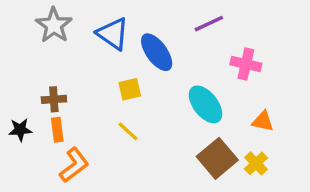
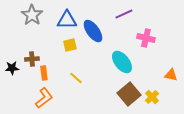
blue triangle: (113, 34) -> (67, 20), turned -35
yellow square: (130, 89) -> (70, 45), moved
orange triangle: (263, 121) -> (171, 75), moved
black star: (20, 130) -> (12, 68), moved
orange rectangle: (57, 130) -> (44, 73), moved

